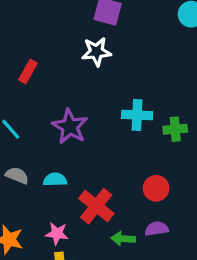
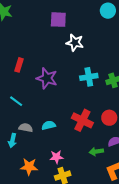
white star: (96, 52) -> (75, 43), moved, turned 30
purple star: (70, 126) -> (47, 78), moved
red cross: (96, 206) -> (82, 120), moved

